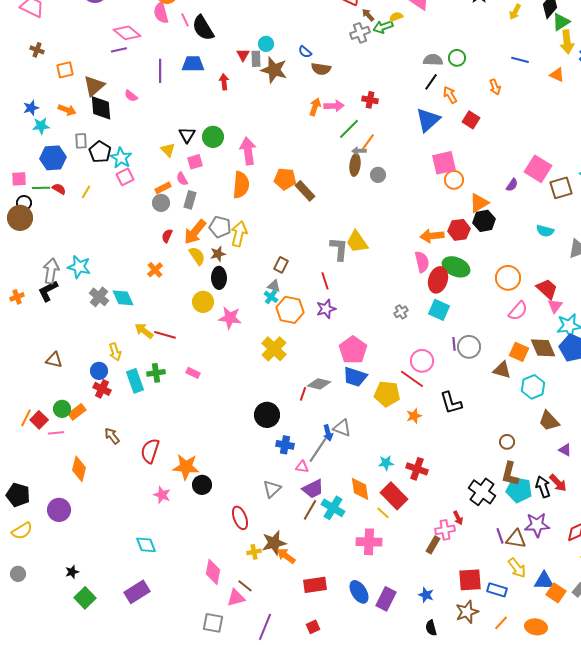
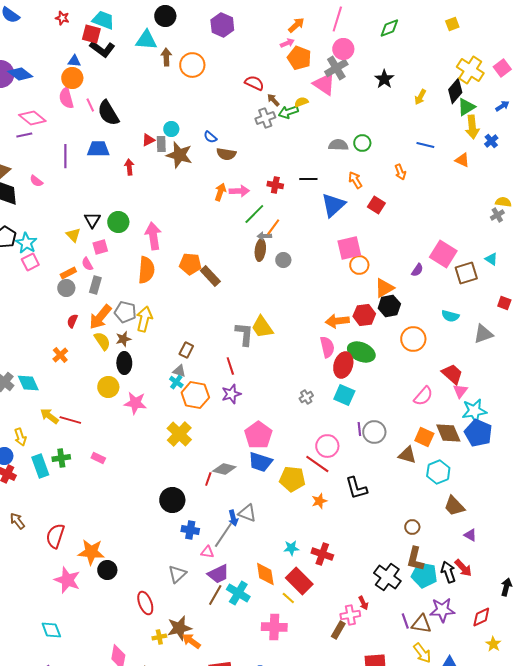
red triangle: (243, 55) -> (148, 140), turned 32
black line: (431, 82) -> (308, 179), moved, turned 54
orange circle: (508, 278) -> (413, 339), moved
pink star: (162, 495) -> (67, 580), size x1.5

